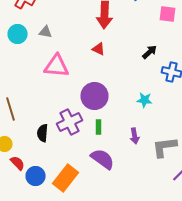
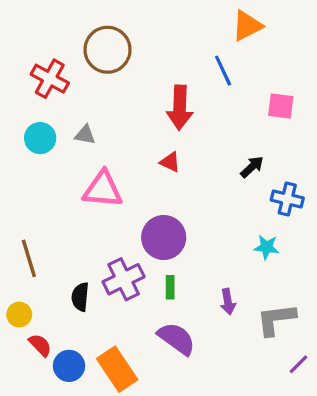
cyan star: (144, 100) -> (266, 247), moved
orange rectangle: (66, 178) -> (117, 369), turned -72

